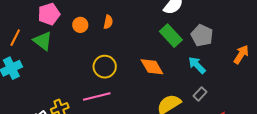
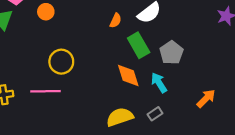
orange semicircle: (108, 22) -> (116, 21), moved
orange arrow: (241, 54) -> (206, 98), moved
orange diamond: (152, 67) -> (128, 76), moved

